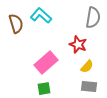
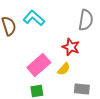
yellow semicircle: (87, 67) -> (64, 69), moved

